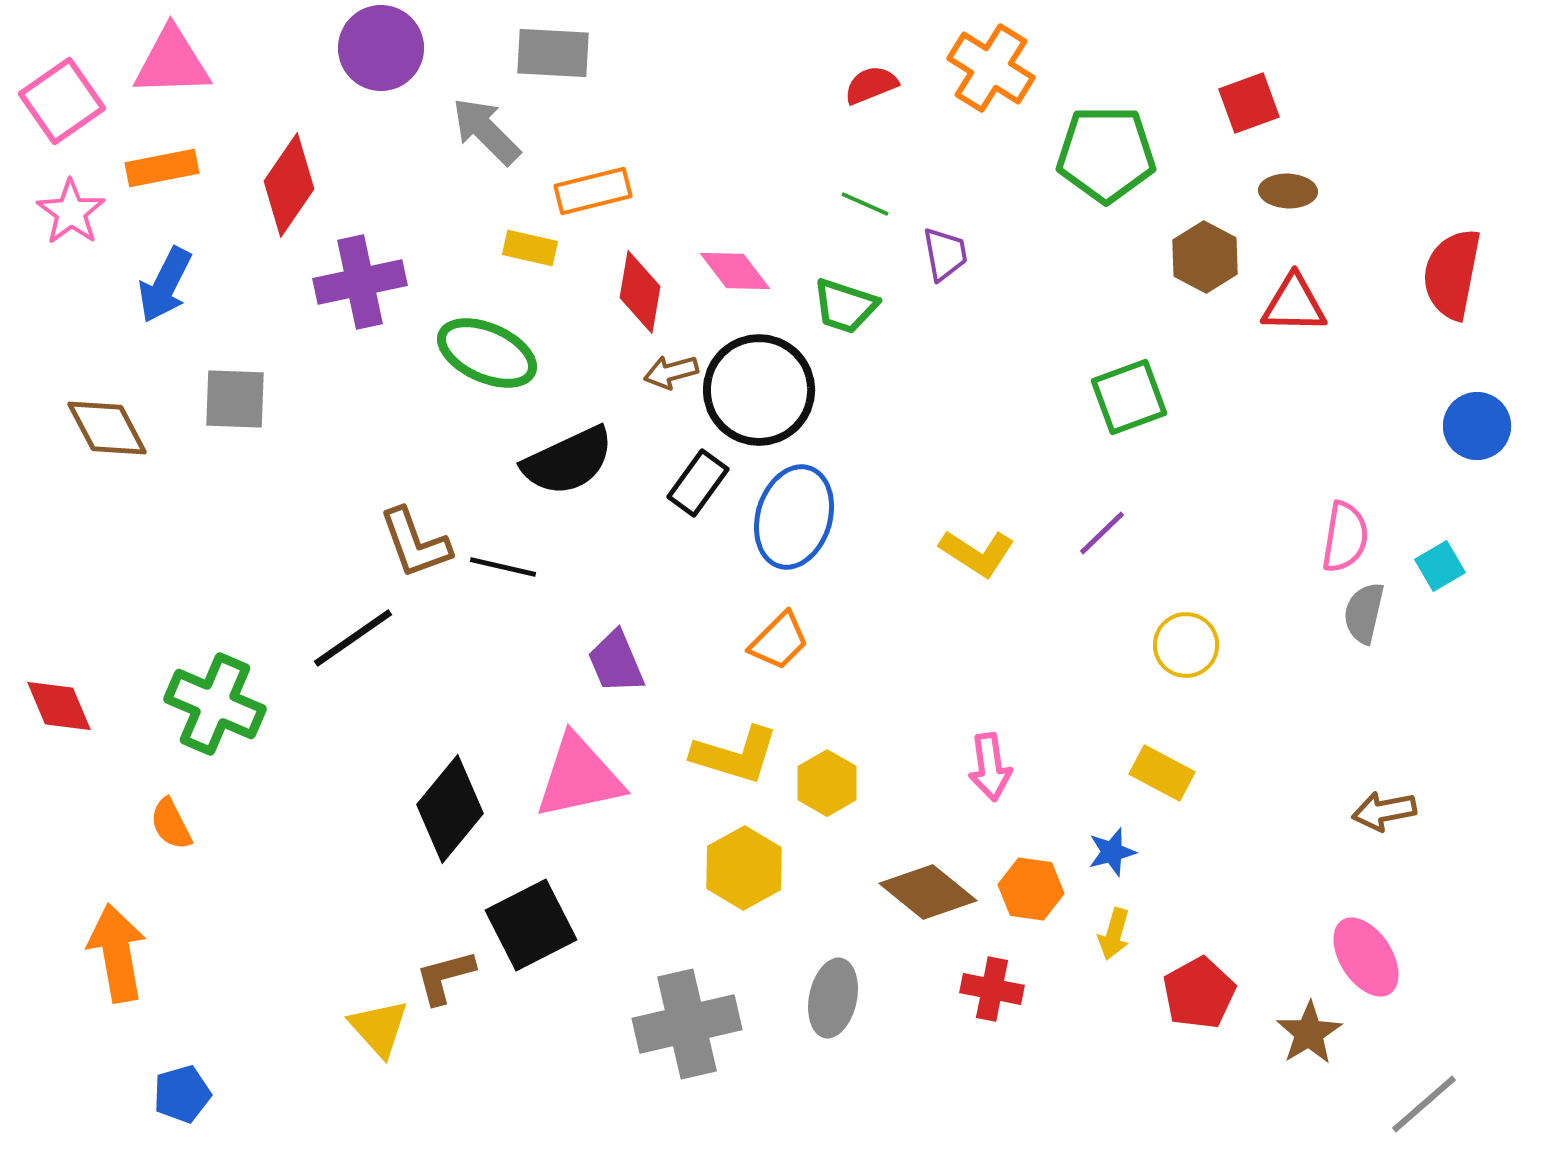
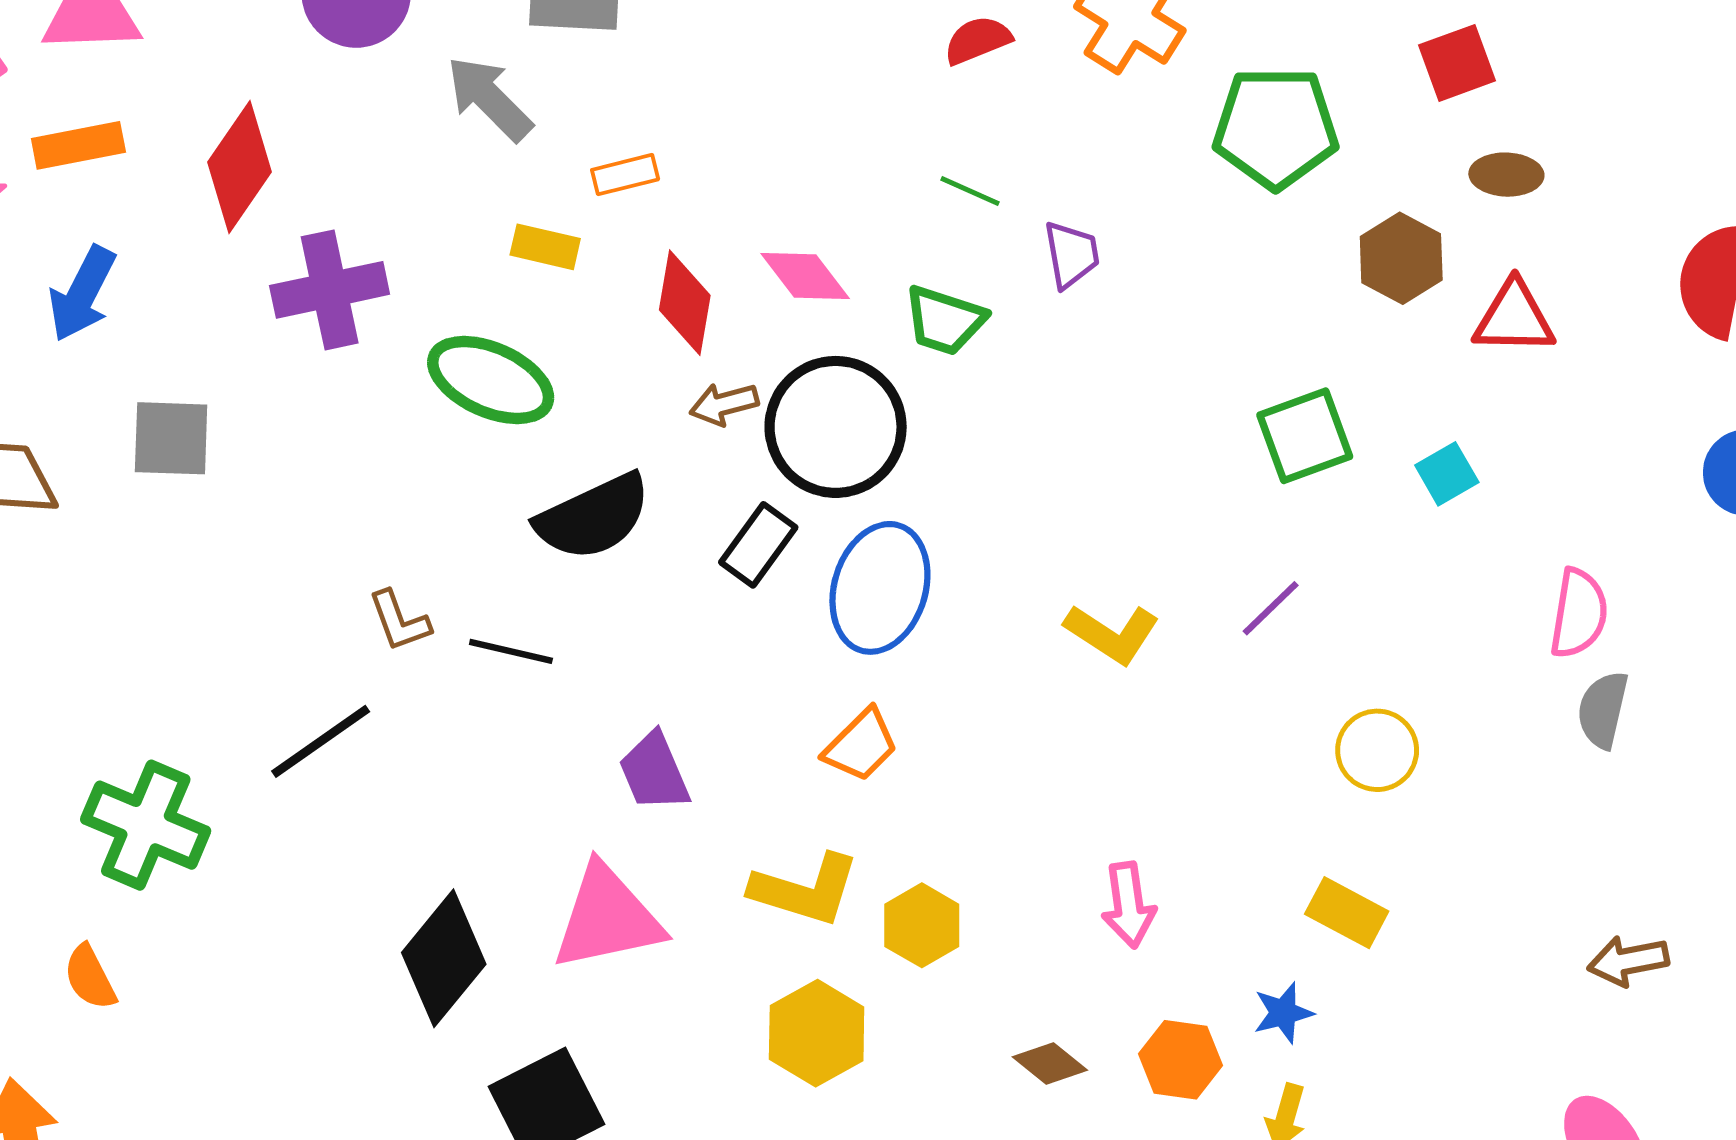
orange rectangle: (593, 191) -> (625, 175), size x0.7
brown L-shape: (415, 543) -> (399, 621), size x0.7
cyan square: (1440, 566) -> (1447, 474), moved
brown diamond: (928, 892) -> (1050, 1064), size x0.6

